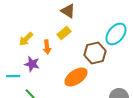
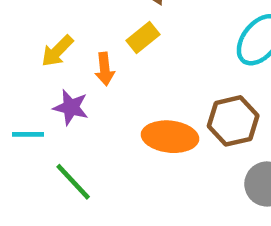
brown hexagon: (95, 53) -> (233, 121), moved
orange ellipse: (76, 77) -> (170, 137), turned 40

